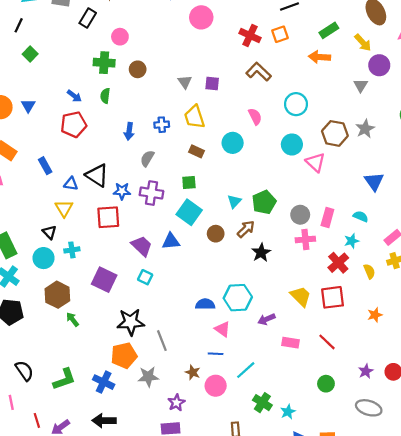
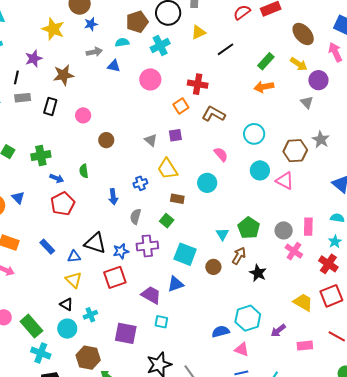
orange square: (280, 34) -> (181, 106), moved
green cross: (104, 63) -> (41, 156), moved
green square: (189, 182) -> (167, 221), moved, turned -32
pink cross: (305, 239) -> (294, 251), turned -36

